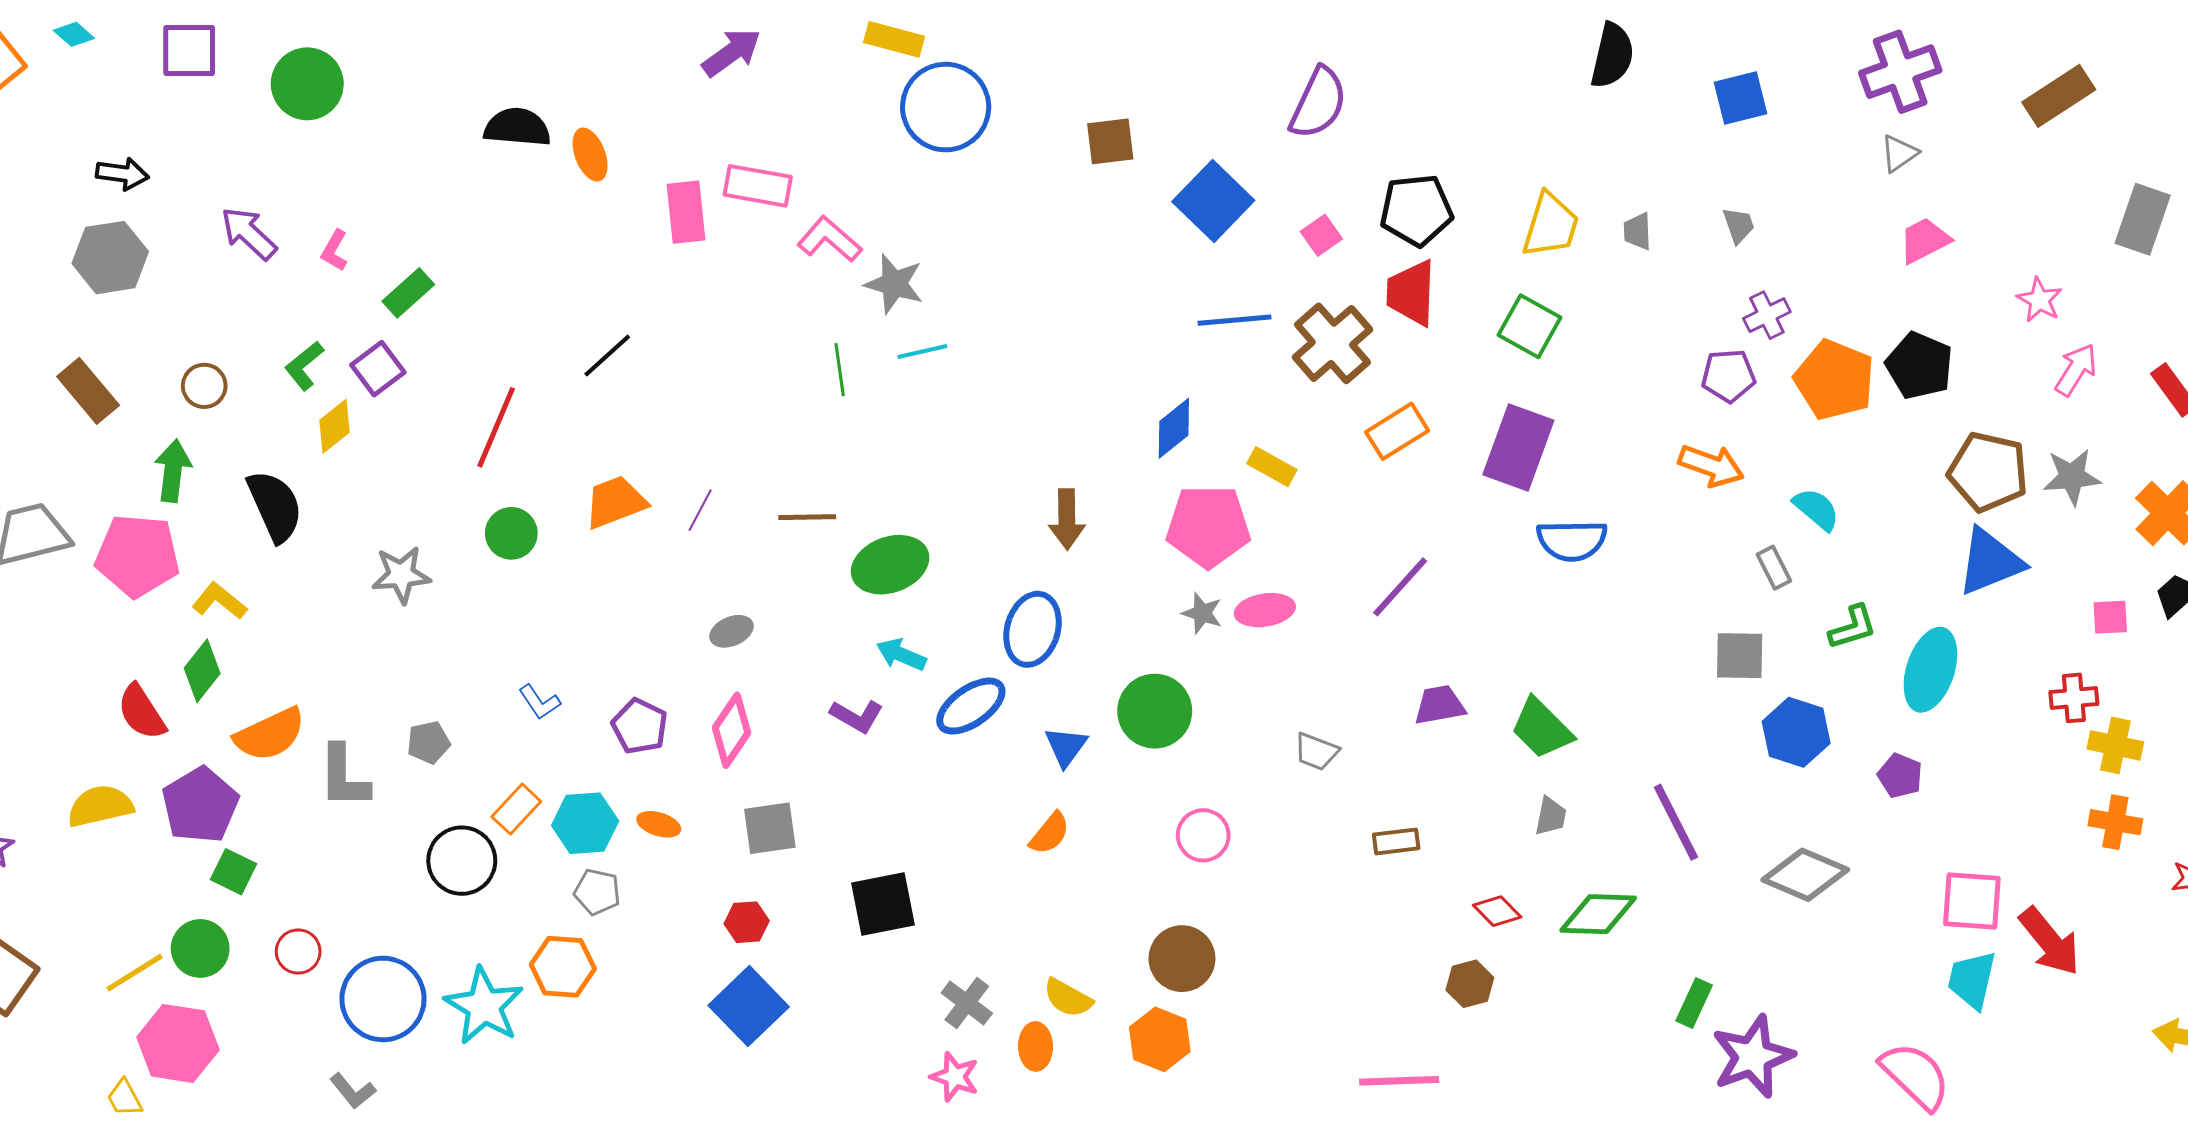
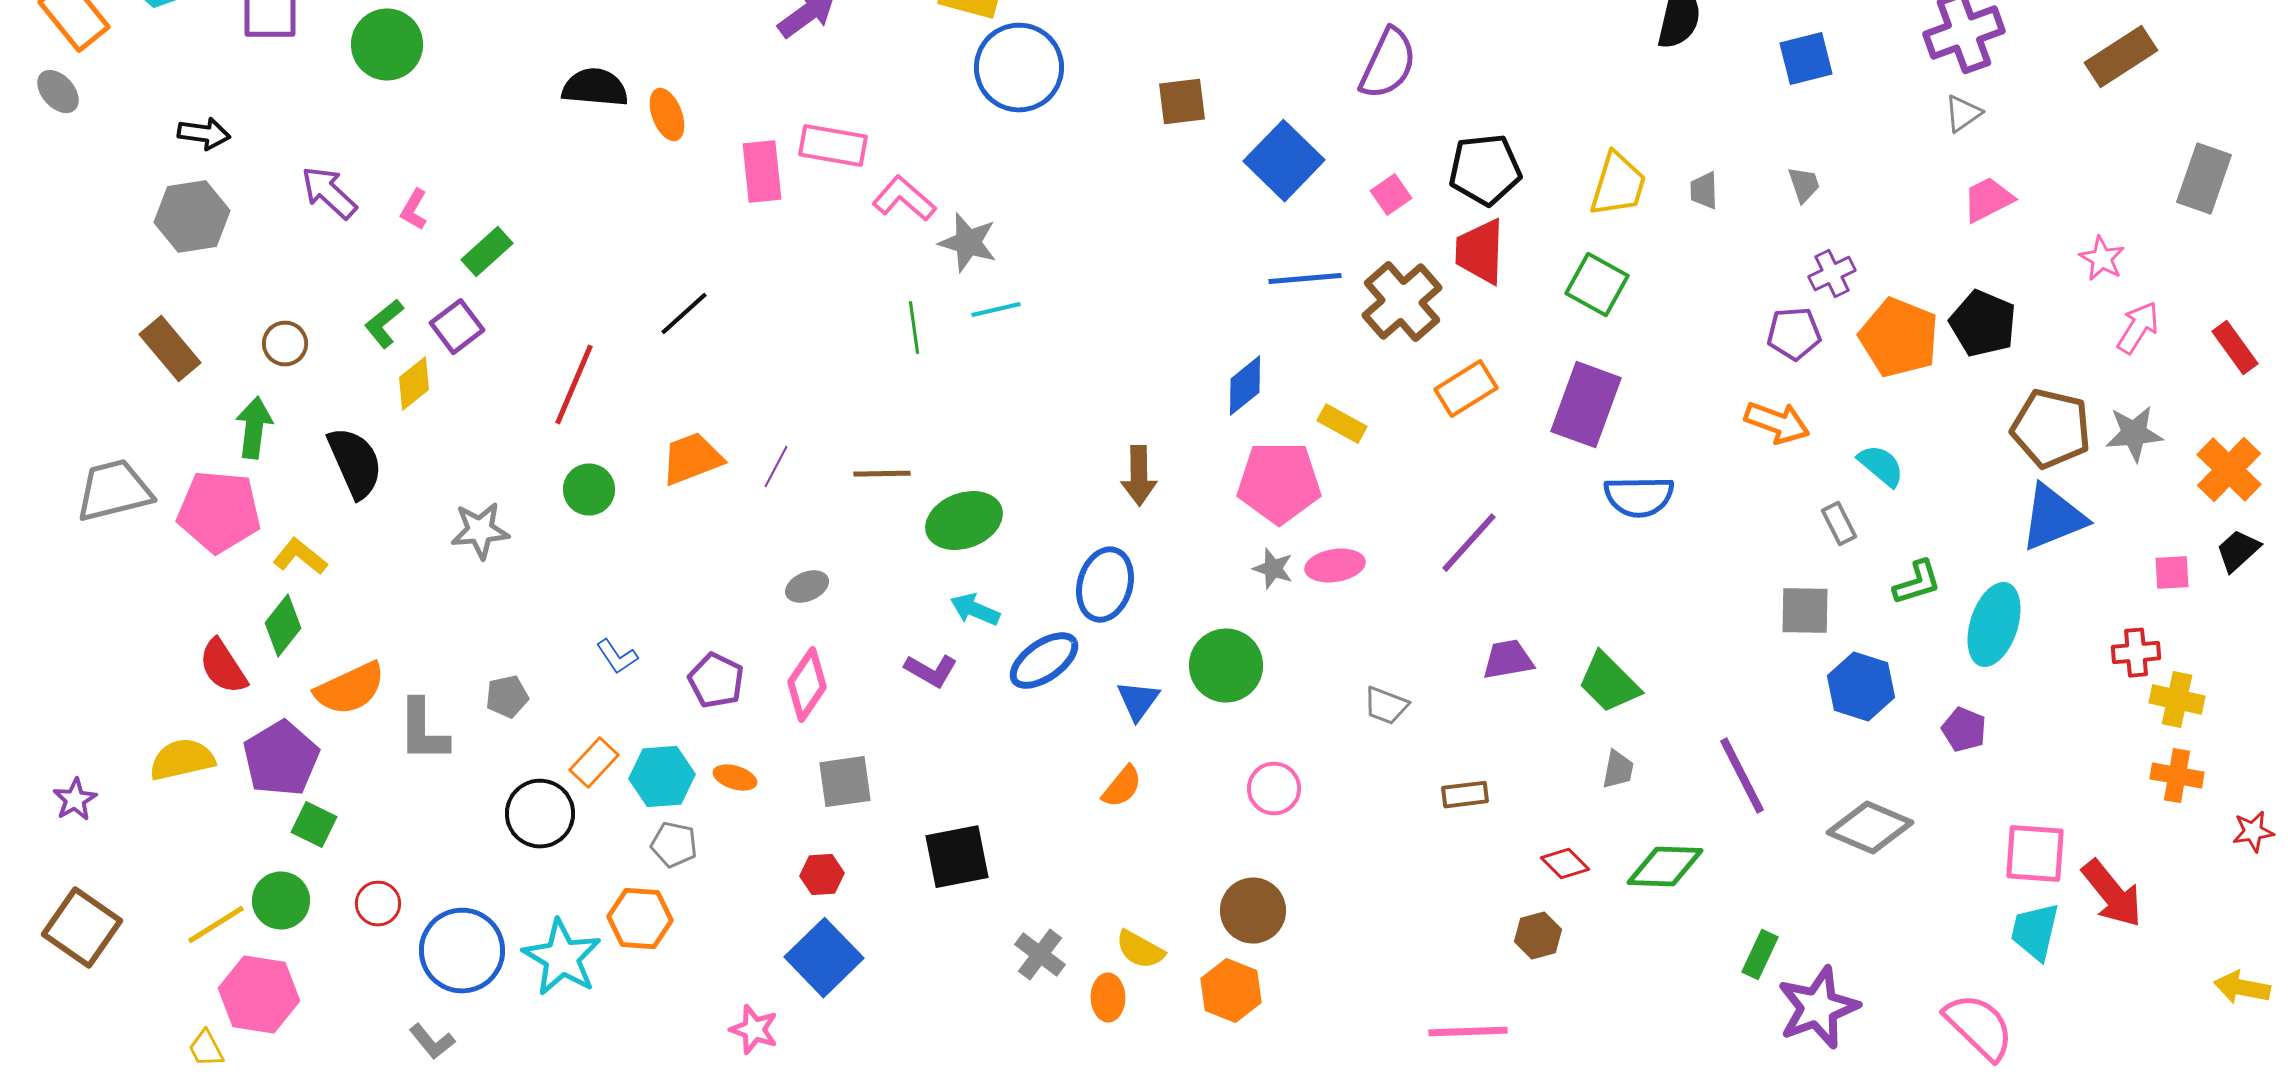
pink star: (955, 1077) -> (754, 1030), moved

